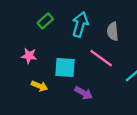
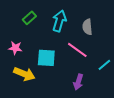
yellow arrow: (40, 86) -> (24, 74), size x1.5
purple arrow: (84, 93) -> (78, 82), moved, turned 77

